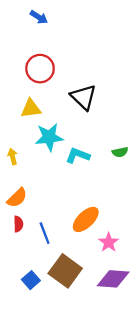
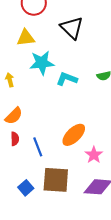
brown square: (65, 271) -> (56, 180), turned -32

